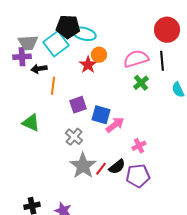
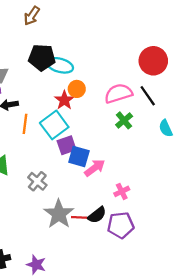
cyan square: (56, 44) -> (54, 125), moved
black line: (162, 61) -> (148, 96), turned -30
purple square: (78, 105) -> (67, 145), moved
gray cross: (74, 137) -> (37, 181), moved
red line: (101, 169) -> (79, 217), turned 56

